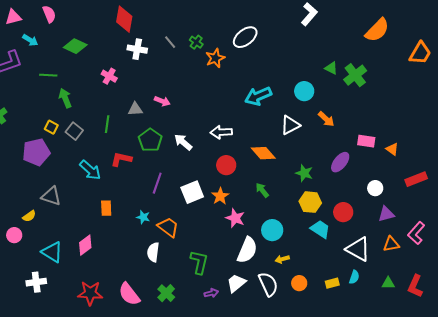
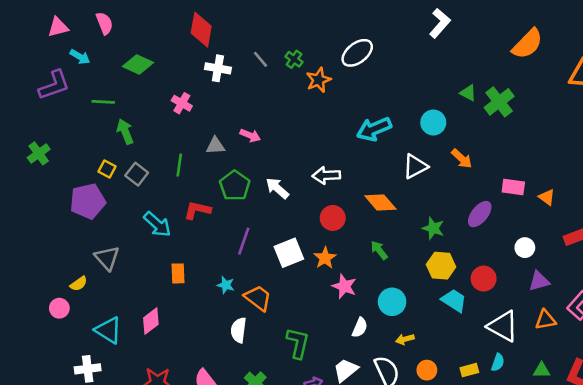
gray triangle: (51, 196) -> (107, 258), turned 30
white semicircle: (247, 250) -> (360, 328), size x0.6

